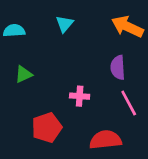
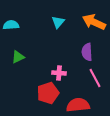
cyan triangle: (65, 24) -> (58, 22), moved
red pentagon: (47, 128) -> (48, 93), moved

